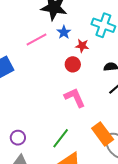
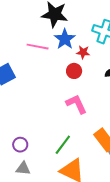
blue star: (64, 32) -> (65, 39), size x1.5
pink line: (37, 39) -> (38, 47), turned 40

